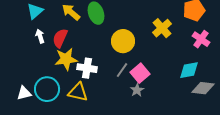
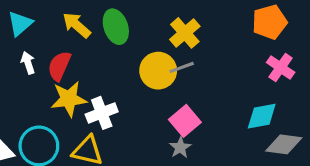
yellow cross: (162, 28) -> (185, 33), moved
white cross: (87, 68) -> (102, 113), turned -30
gray line: (122, 70) -> (182, 67), moved, turned 35

